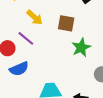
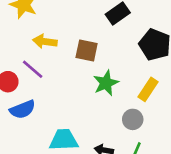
yellow arrow: (35, 17) -> (45, 41), turned 144

